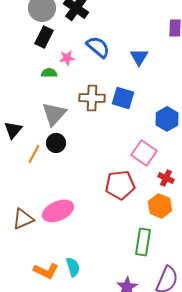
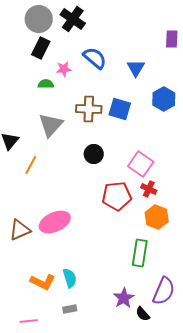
blue hexagon: (167, 119) -> (164, 99), moved
black circle: (56, 143) -> (94, 154), moved
red cross: (166, 178) -> (149, 189), moved

